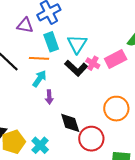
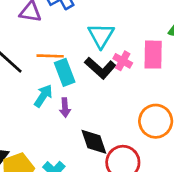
cyan rectangle: (51, 42) -> (65, 72), moved
pink rectangle: (116, 59) -> (153, 55), turned -60
cyan arrow: (39, 79) -> (43, 96), moved

